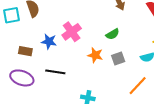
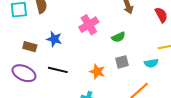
pink cross: (72, 32) -> (89, 25), moved
orange star: (95, 55) -> (97, 72), moved

